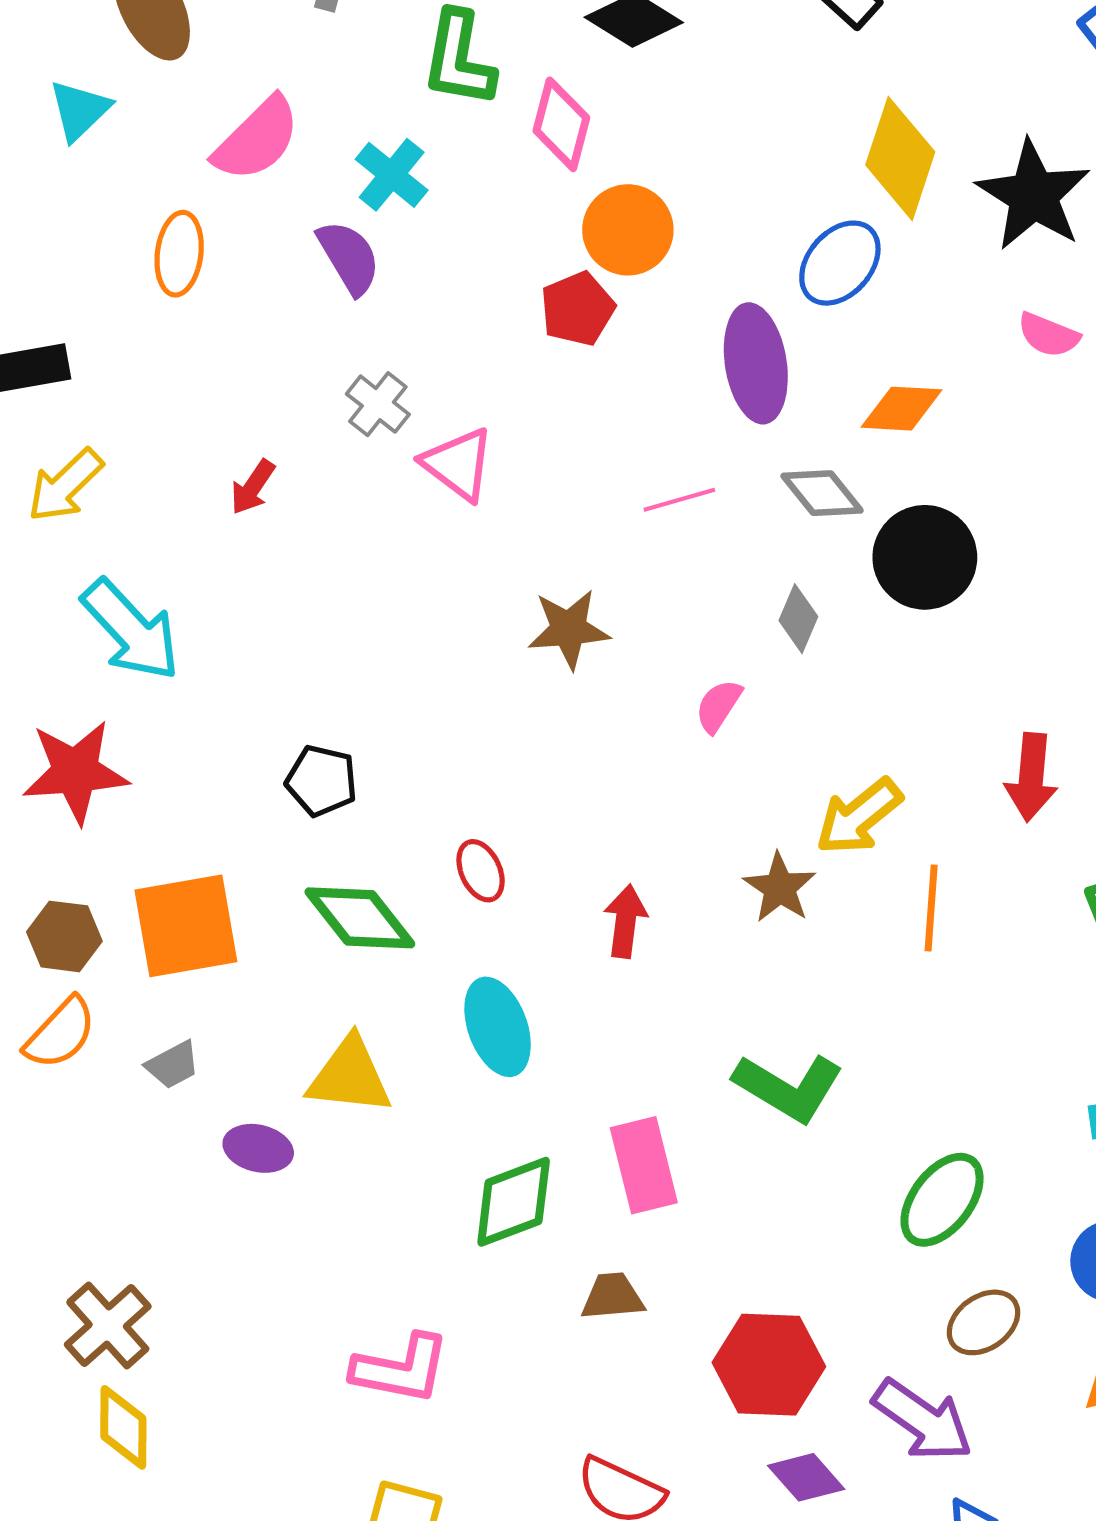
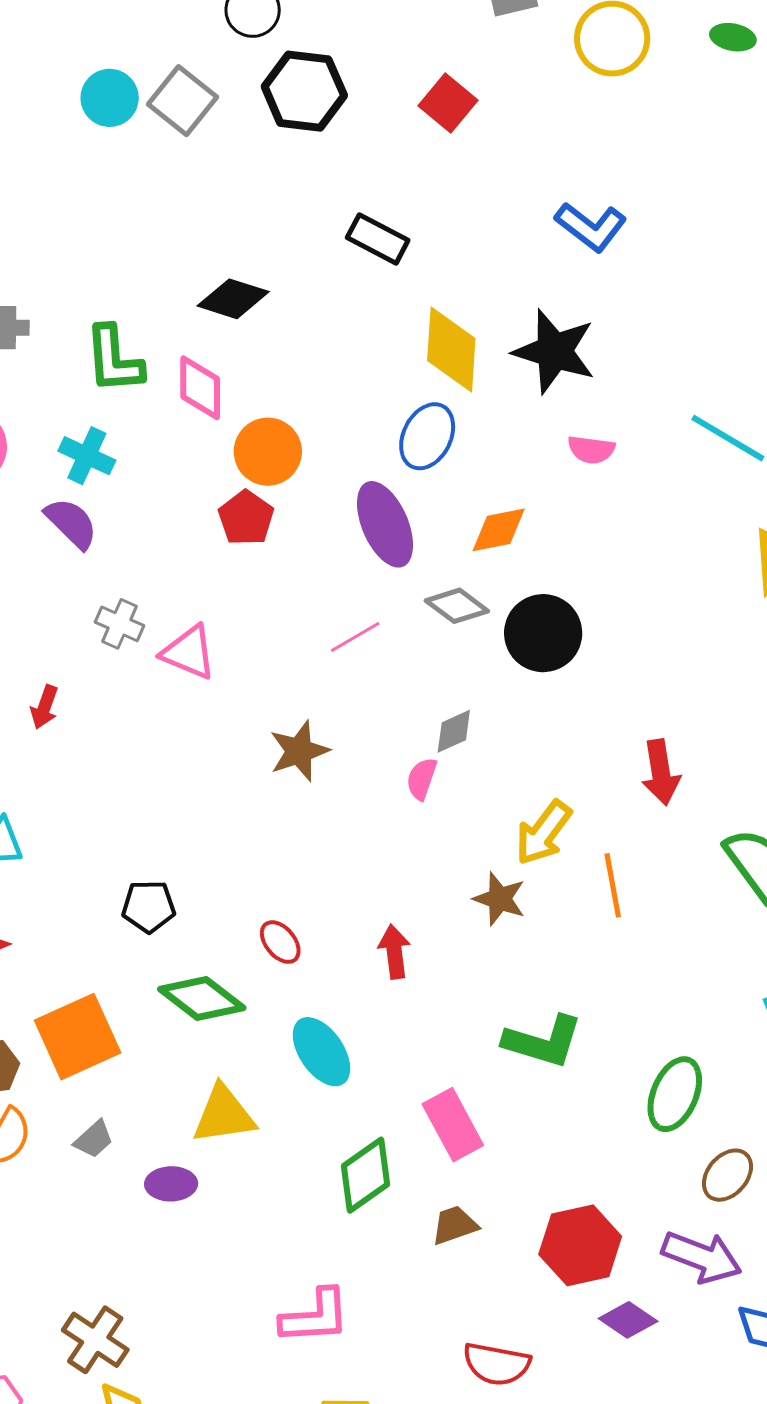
gray diamond: (798, 619) -> (454, 731), moved, turned 57

